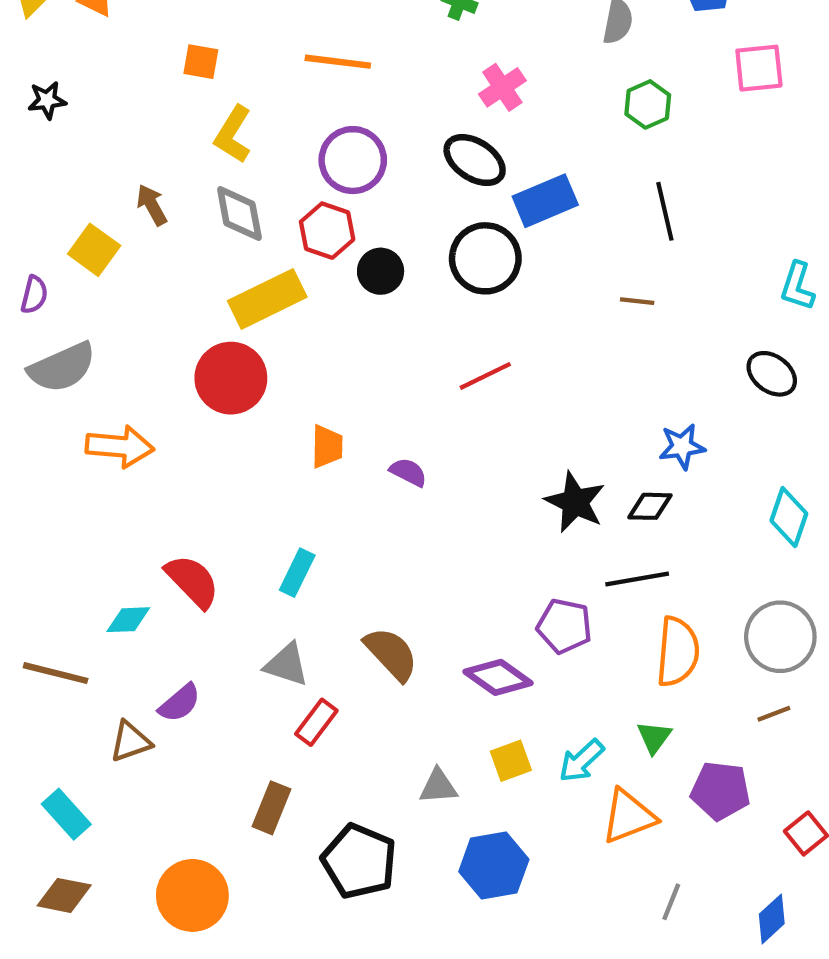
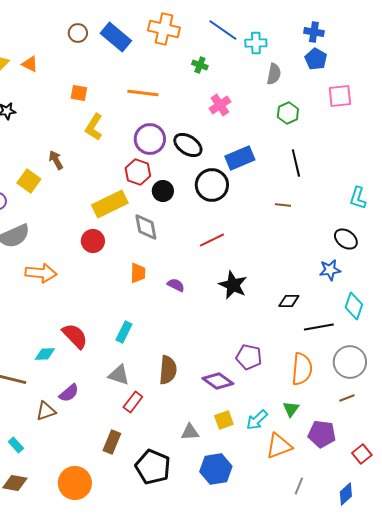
black ellipse: (475, 160) -> (188, 145), moved
gray diamond: (239, 213) -> (146, 227), moved
red circle: (231, 378) -> (93, 241), size x0.7
blue star: (682, 446) -> (330, 270), moved
black star: (575, 502) -> (233, 285), moved
black line: (637, 579) -> (319, 327), moved
brown semicircle: (391, 654) -> (168, 370), turned 48
cyan rectangle: (66, 814) -> (16, 445), size x0.7

